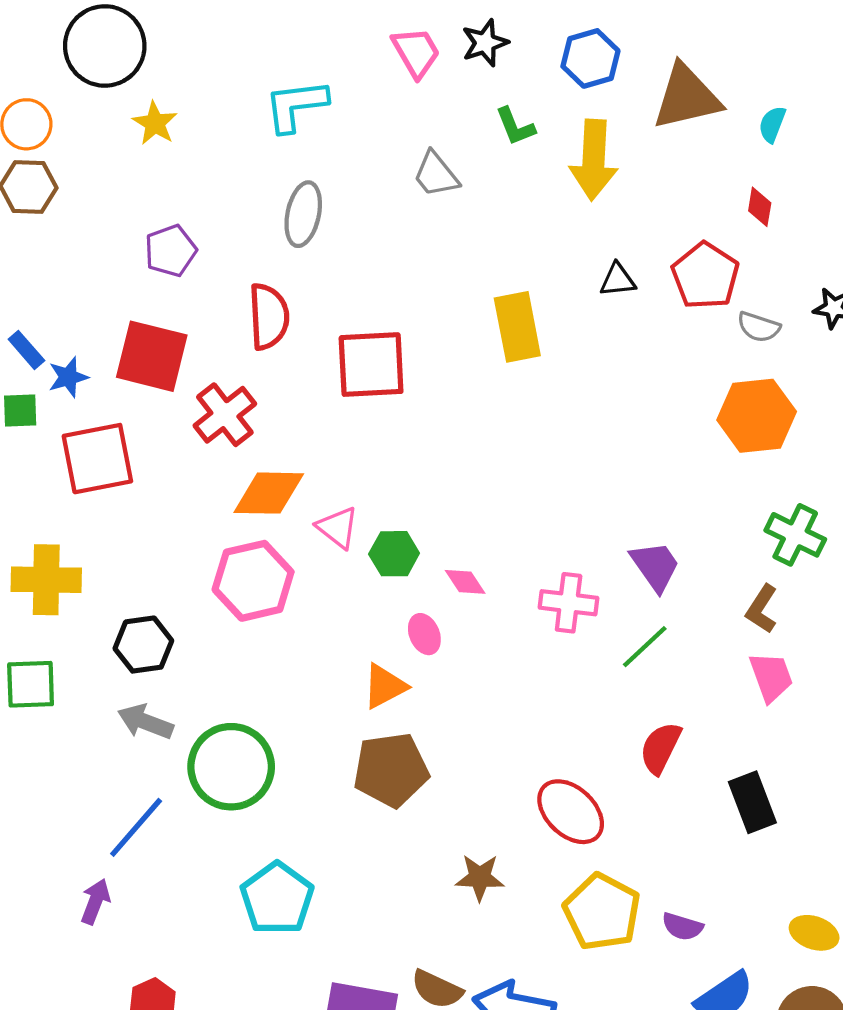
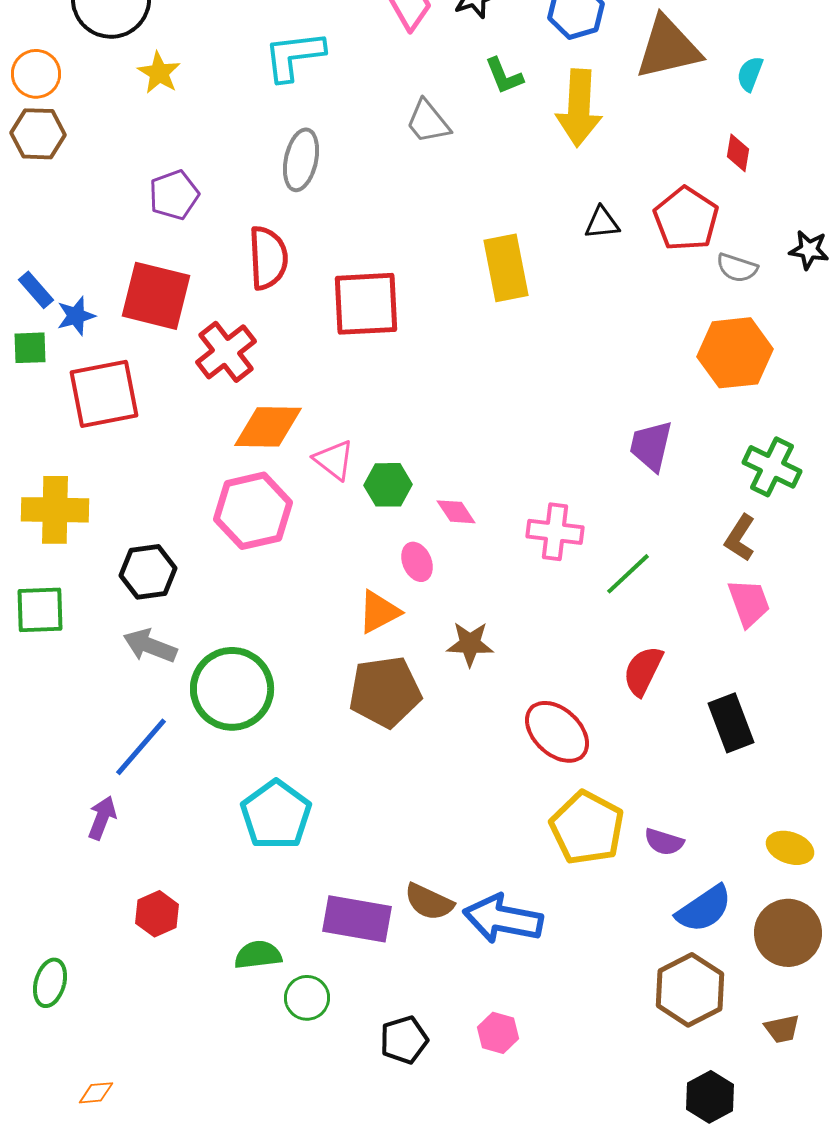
purple trapezoid: (655, 566) -> (651, 446), moved, turned -132
brown star: (480, 877) -> (470, 644), moved

